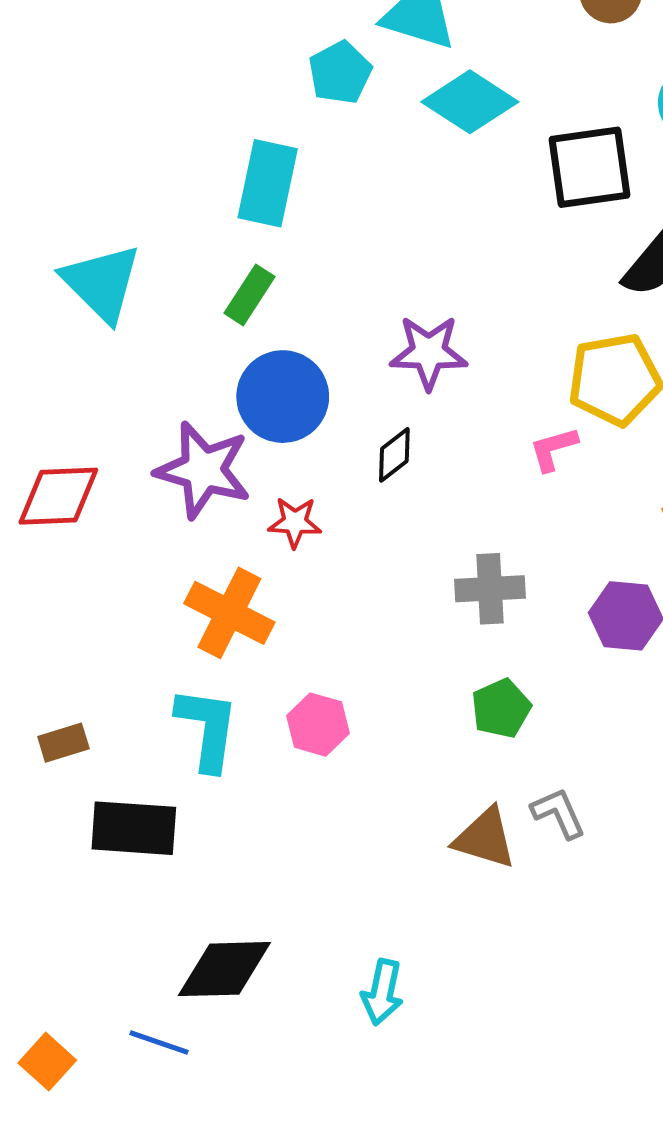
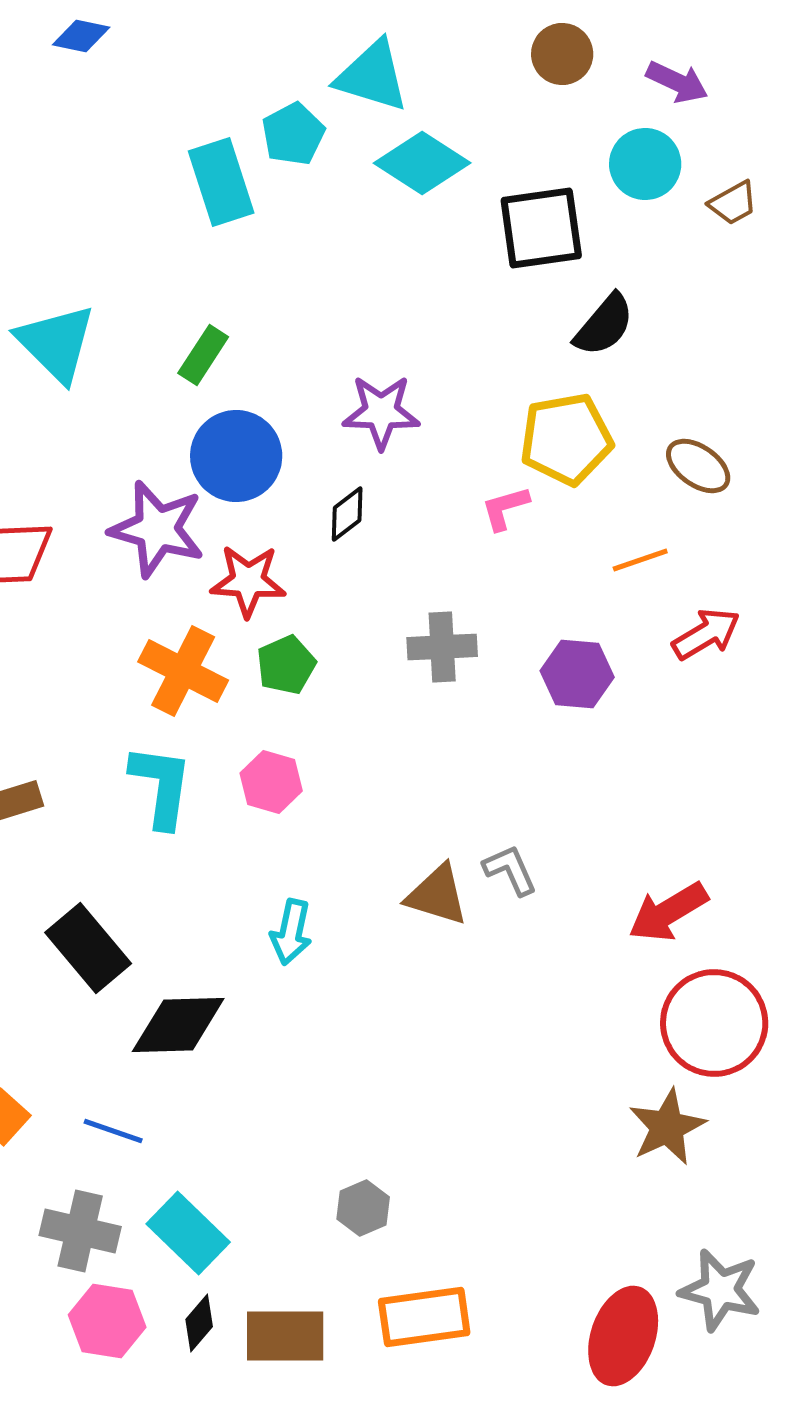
cyan rectangle: (268, 183) -> (221, 182), moved, turned -30
red star: (295, 522) -> (248, 581), size x1.4
green pentagon: (501, 708) -> (286, 665), moved
black rectangle: (134, 828) -> (88, 948), moved, turned 46
cyan arrow: (382, 992) -> (291, 932), moved
blue line: (159, 1042) -> (113, 1131), moved

